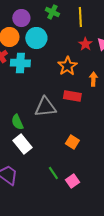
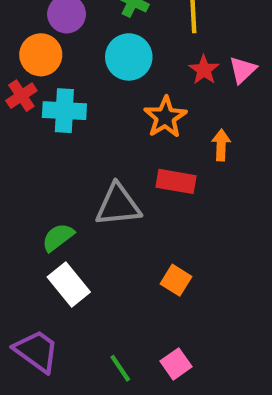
cyan circle: (36, 38) -> (129, 57), moved
green semicircle: (17, 122) -> (58, 237), turned 77
green line: (53, 173) -> (120, 368), moved

